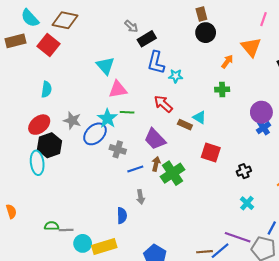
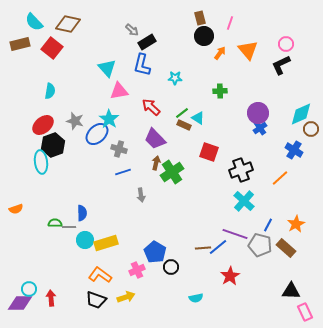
pink line: (263, 19) -> (230, 23), moved
orange arrow: (227, 62) -> (220, 53), moved
blue L-shape: (156, 63) -> (142, 65), moved
red arrow: (163, 104) -> (151, 107), moved
green line: (127, 112) -> (182, 113), moved, turned -40
blue line: (135, 169) -> (123, 172), moved
black cross: (244, 171) -> (241, 170), size x1.6
cyan cross: (247, 203) -> (244, 201), size x1.5
orange semicircle: (11, 211) -> (16, 209), turned 88
blue semicircle: (122, 216) -> (82, 213), moved

